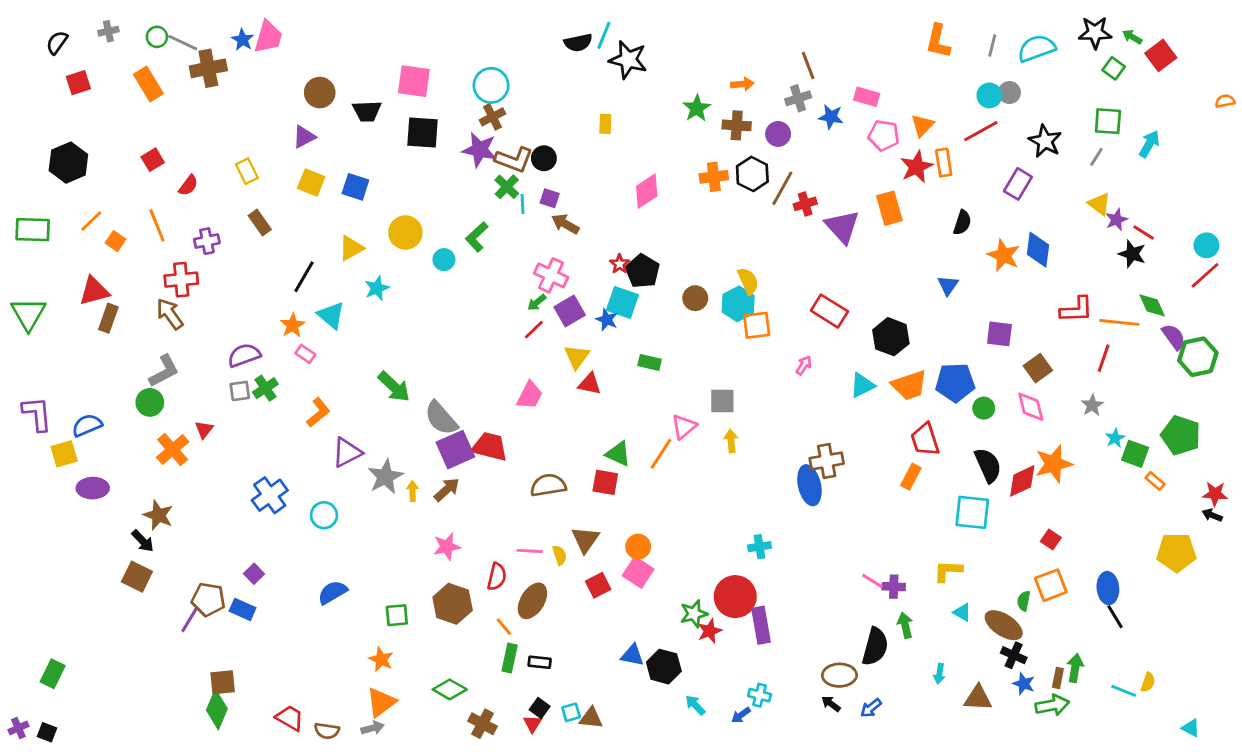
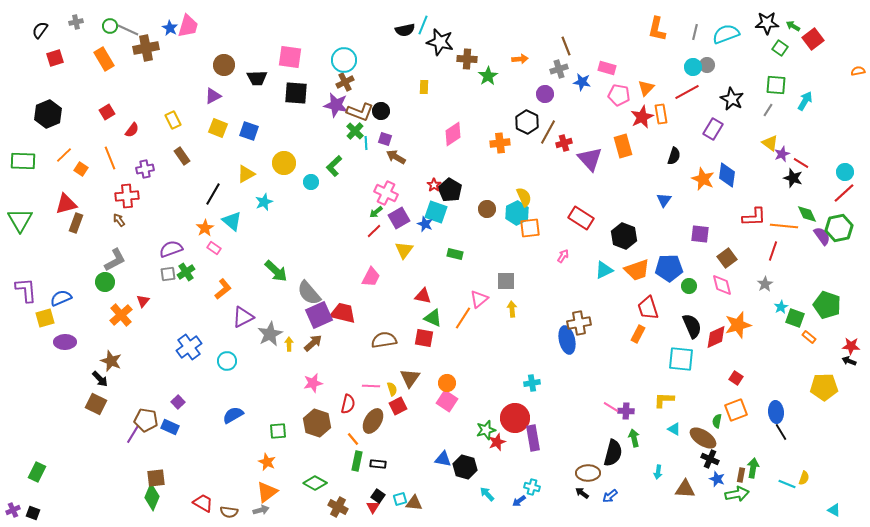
brown cross: (737, 125) -> (467, 59), moved
orange cross: (714, 177) -> (500, 143), moved
brown arrow: (170, 314) -> (119, 220), size x0.6
green hexagon: (1198, 357) -> (839, 228), moved
red triangle: (590, 384) -> (423, 296), moved
red square: (598, 585) -> (398, 406), moved

